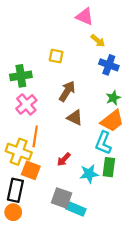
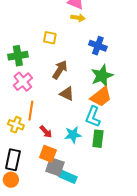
yellow arrow: (98, 41) -> (78, 18), moved, turned -32
green star: (113, 98) -> (102, 76), size x1.6
yellow cross: (19, 152) -> (16, 125), size x0.7
red arrow: (64, 159) -> (46, 132), moved, turned -88
orange square: (31, 170) -> (48, 154), moved
cyan star: (89, 174) -> (73, 135), moved

